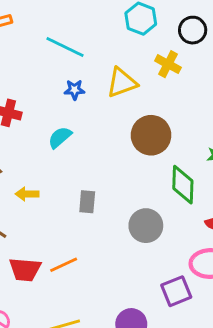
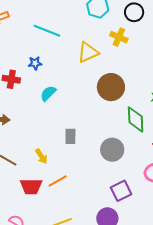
blue star: (74, 90) -> (35, 63), moved
yellow arrow: (27, 194) -> (41, 156), moved, turned -119
purple square: (176, 291) -> (121, 191), moved

